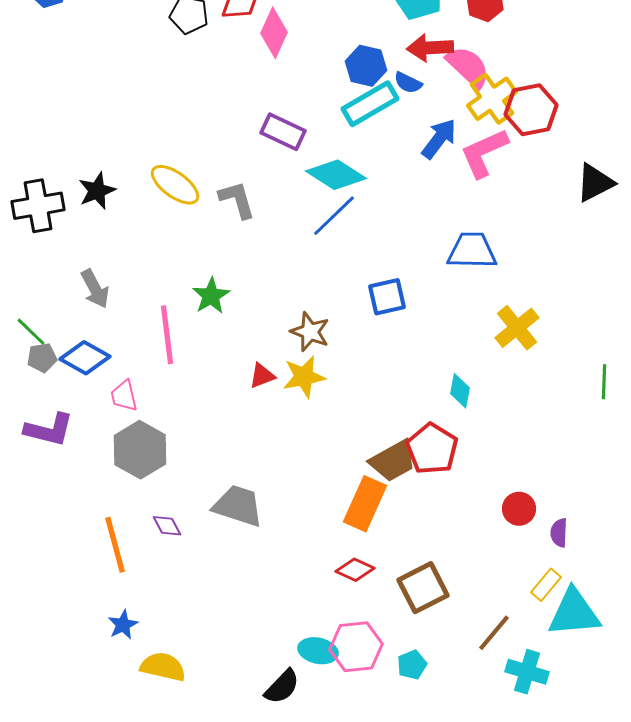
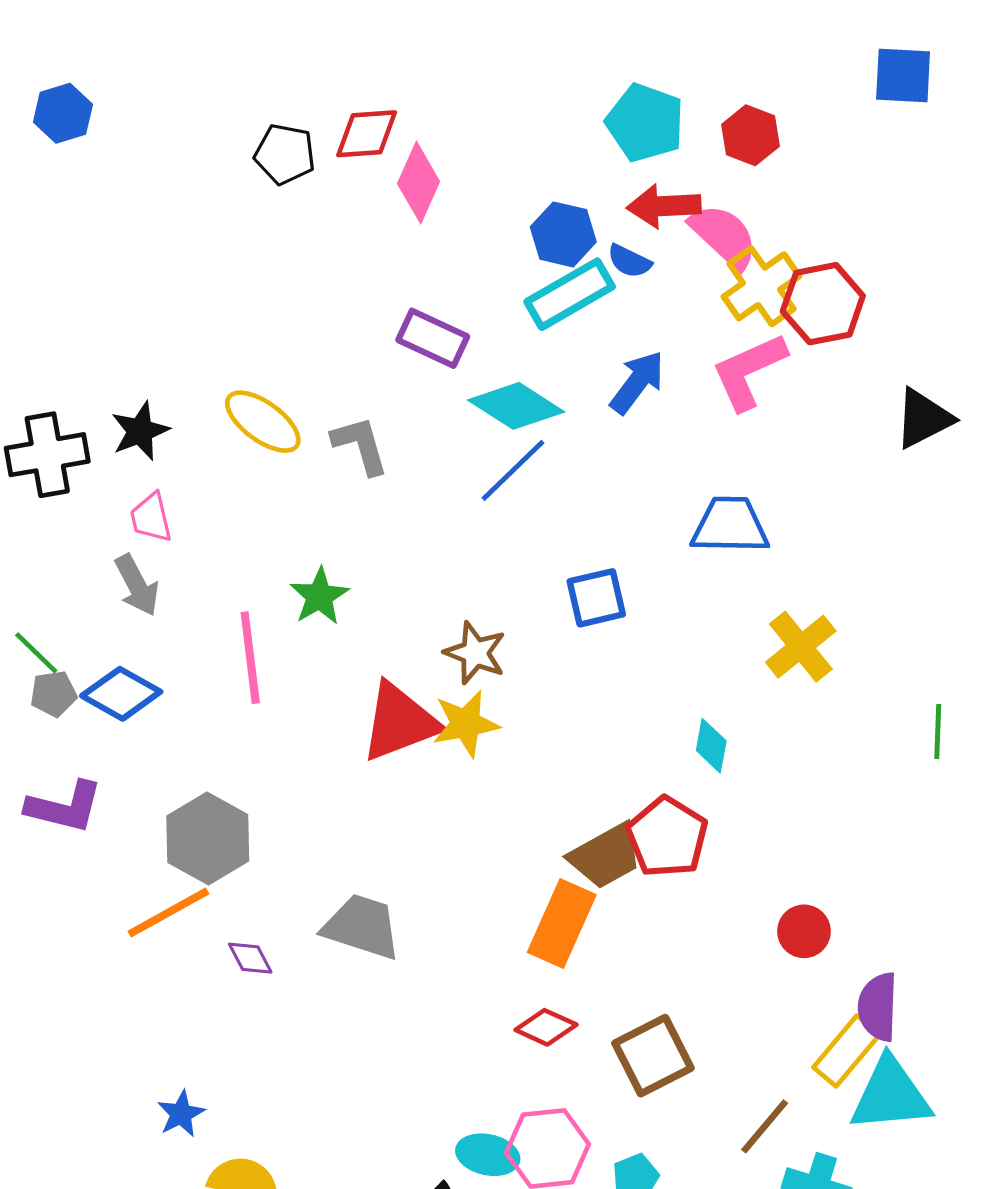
blue arrow: (439, 139) -> (637, 382), moved
red triangle: (262, 376) -> (400, 722), size x2.0
pink trapezoid: (124, 396) -> (151, 518), moved
purple semicircle: (559, 533) -> (878, 1007), moved, size x1.5
orange line: (115, 545) -> (168, 912), moved, turned 76
yellow rectangle: (546, 585) -> (846, 1051), size x1.4

